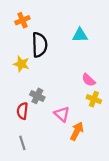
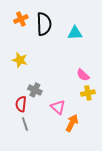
black semicircle: (39, 45) -> (44, 24), moved
yellow cross: (94, 99) -> (88, 93), turned -32
gray line: (22, 143) -> (25, 124), moved

